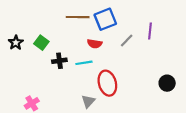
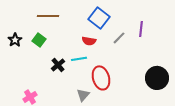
brown line: (78, 17) -> (48, 16), moved
blue square: (105, 19) -> (99, 18), turned -30
black cross: (59, 61) -> (58, 65), moved, turned -32
black circle: (167, 83) -> (157, 78), size x1.5

